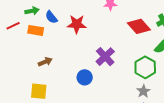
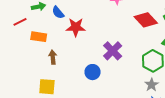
red star: (77, 24) -> (76, 27), moved
orange rectangle: (36, 30) -> (39, 37), moved
brown arrow: (45, 62) -> (53, 57), turned -72

